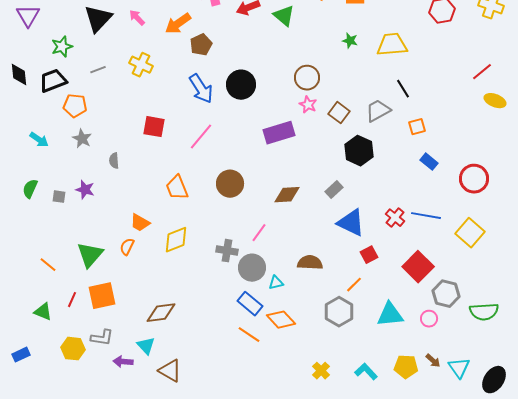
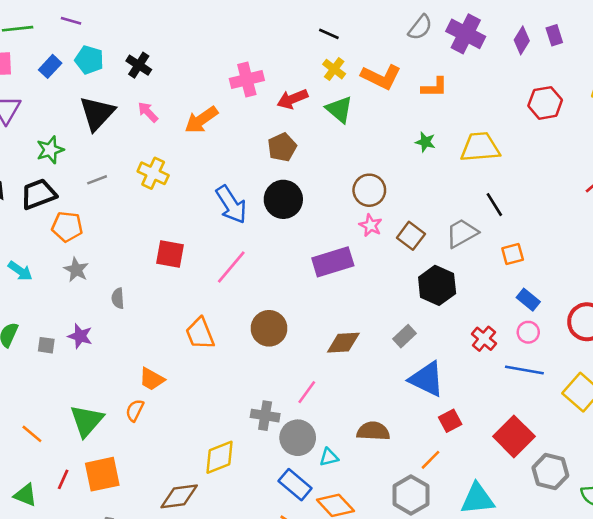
brown pentagon: (201, 45) -> (282, 147), moved
red cross: (395, 218) -> (484, 339), moved
yellow diamond: (176, 240) -> (219, 457), moved
pink circle: (429, 319) -> (528, 332), moved

